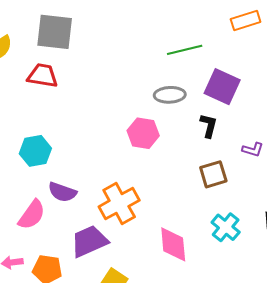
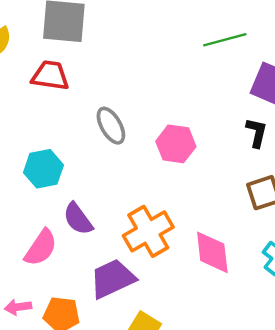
gray ellipse: (170, 95) -> (111, 126), moved, turned 64
purple semicircle: (62, 192) -> (78, 219), turned 36
pink diamond: (173, 244) -> (212, 252), moved

